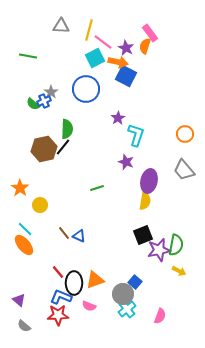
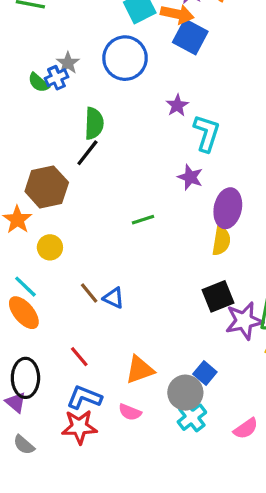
brown hexagon: (44, 149) -> (47, 187), moved
black ellipse: (74, 283) -> (25, 378), moved
pink semicircle: (160, 316) -> (246, 428), turned 35

